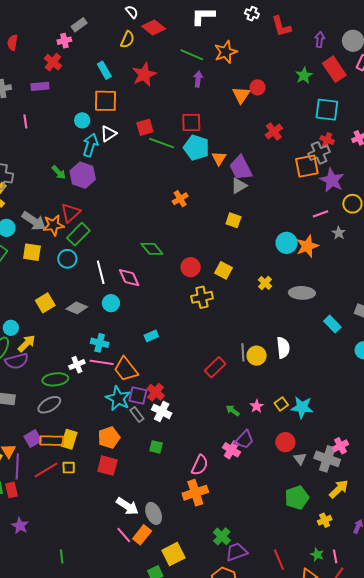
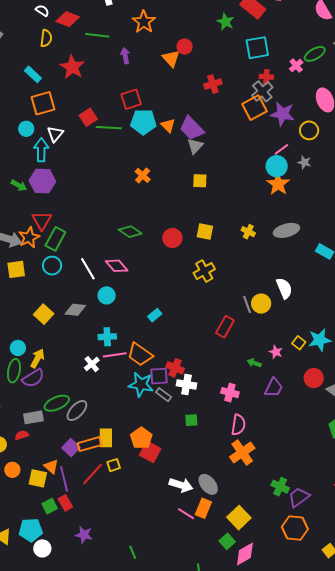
green line: (192, 55) -> (97, 35), moved
red cross: (274, 132) -> (213, 84), turned 36
cyan circle: (287, 243) -> (277, 166), moved
yellow cross: (202, 297) -> (204, 271), moved
green ellipse: (55, 379) -> (57, 403), moved
orange pentagon: (109, 437) -> (141, 438), moved
pink cross: (231, 450) -> (230, 393), moved
red square: (107, 466) -> (150, 452), turned 30

